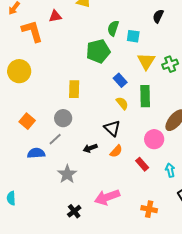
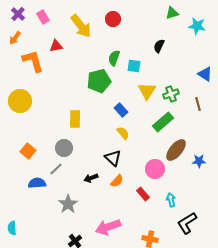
green rectangle: (145, 96) -> (163, 122), moved, turned 50

